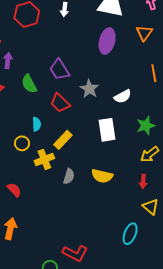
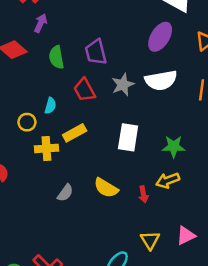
white semicircle: (123, 96) -> (161, 80), moved, size x1.5
gray semicircle: (69, 176) -> (65, 193), moved
red arrow: (143, 181) -> (143, 194), moved, turned -32

